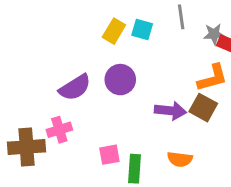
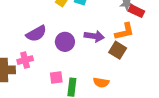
purple circle: (120, 80) -> (65, 42), moved
purple arrow: (170, 111) -> (94, 36), moved

